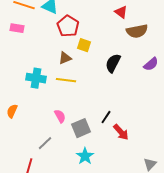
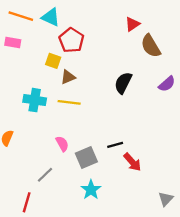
red triangle: (121, 12) -> (132, 24), turned 48
brown semicircle: (137, 31) -> (151, 46), turned 70
yellow square: (84, 45) -> (53, 61), moved
black line: (106, 117) -> (115, 145), turned 40

